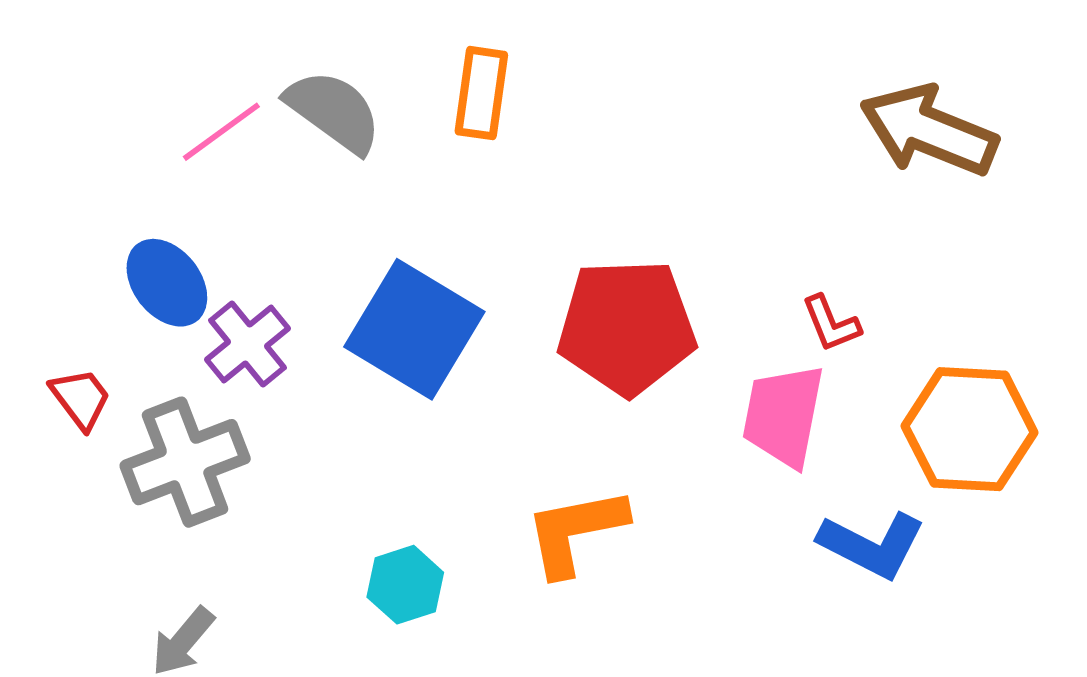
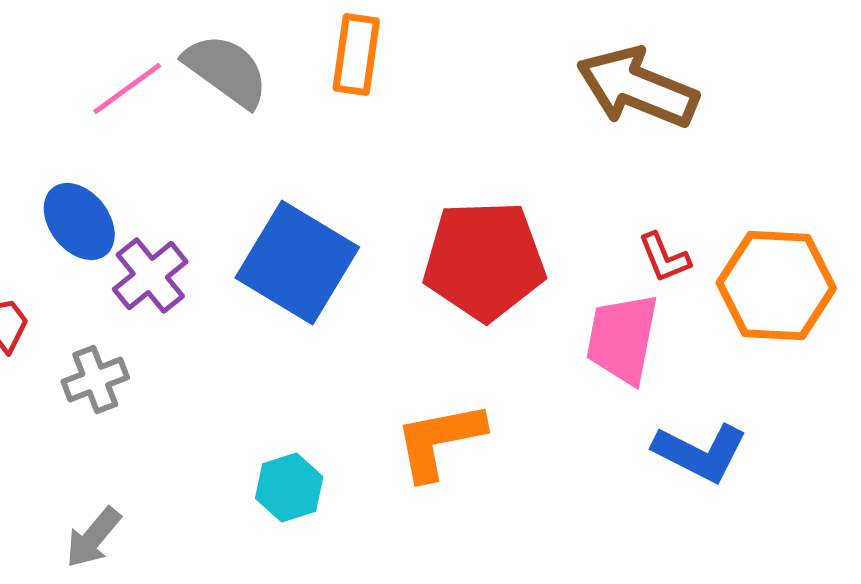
brown arrow: (929, 131) -> (637, 88), moved
orange hexagon: (970, 429) -> (776, 286), moved
gray cross: (185, 462) -> (95, 380), size x0.6

